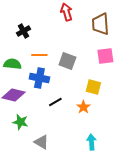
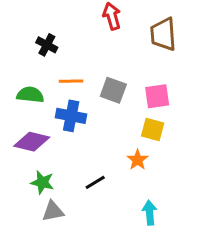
black cross: (23, 31) -> (47, 45), turned -32
pink square: (105, 56) -> (157, 96), moved
black line: (55, 102) -> (95, 182), moved
gray triangle: (41, 142) -> (53, 211), moved, turned -42

